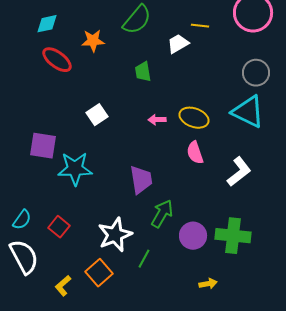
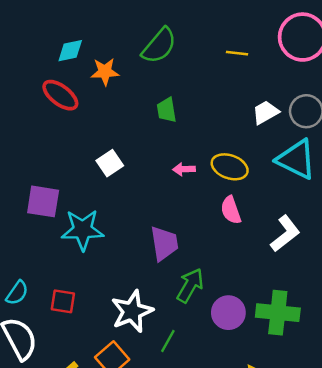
cyan diamond: (47, 24) -> (70, 51), moved
white trapezoid: (178, 44) -> (265, 112), moved
red square: (59, 227) -> (63, 301), turned -30

